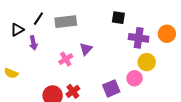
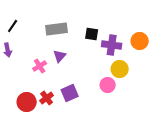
black square: (118, 18) -> (92, 34), moved
gray rectangle: (66, 22) -> (57, 29), moved
purple square: (111, 88) -> (70, 93), moved

